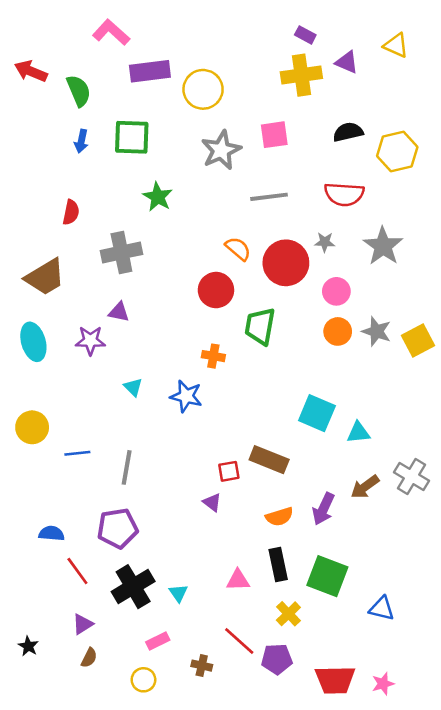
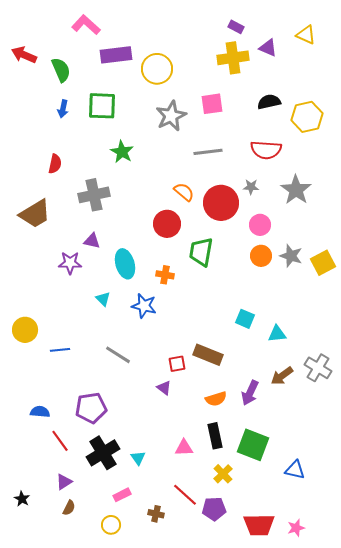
cyan ellipse: (33, 342) -> (125, 264), moved
cyan square: (317, 413) -> (245, 319), size x0.7
gray line: (127, 467) -> (118, 355), moved, turned -68

